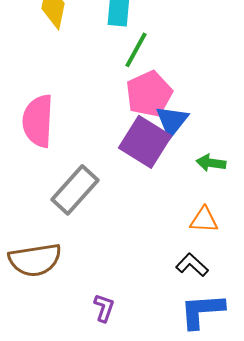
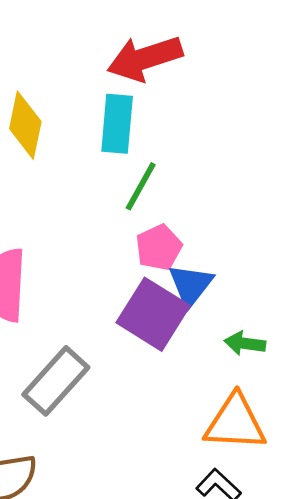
pink pentagon: (149, 94) -> (159, 247), size x0.7
orange triangle: (204, 220) -> (235, 423), size x1.6

